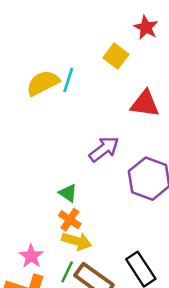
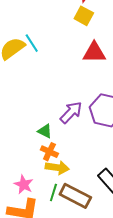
yellow square: (116, 56) -> (84, 16), moved
cyan line: (68, 80) -> (32, 43), turned -42
purple arrow: (104, 149) -> (71, 112), moved

